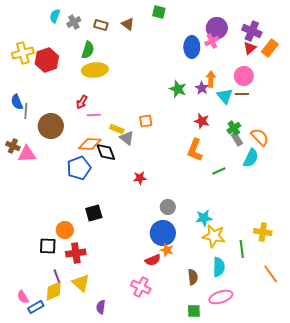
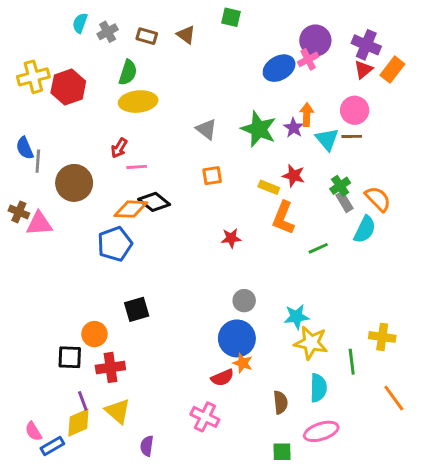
blue ellipse: (192, 47) -> (279, 68), turned 60
green star: (178, 89) -> (259, 129), size x1.4
yellow rectangle: (117, 129) -> (269, 187), moved
gray triangle: (127, 138) -> (206, 129), moved
black diamond: (106, 152) -> (154, 202), moved, turned -30
red star: (140, 178) -> (231, 238), moved

